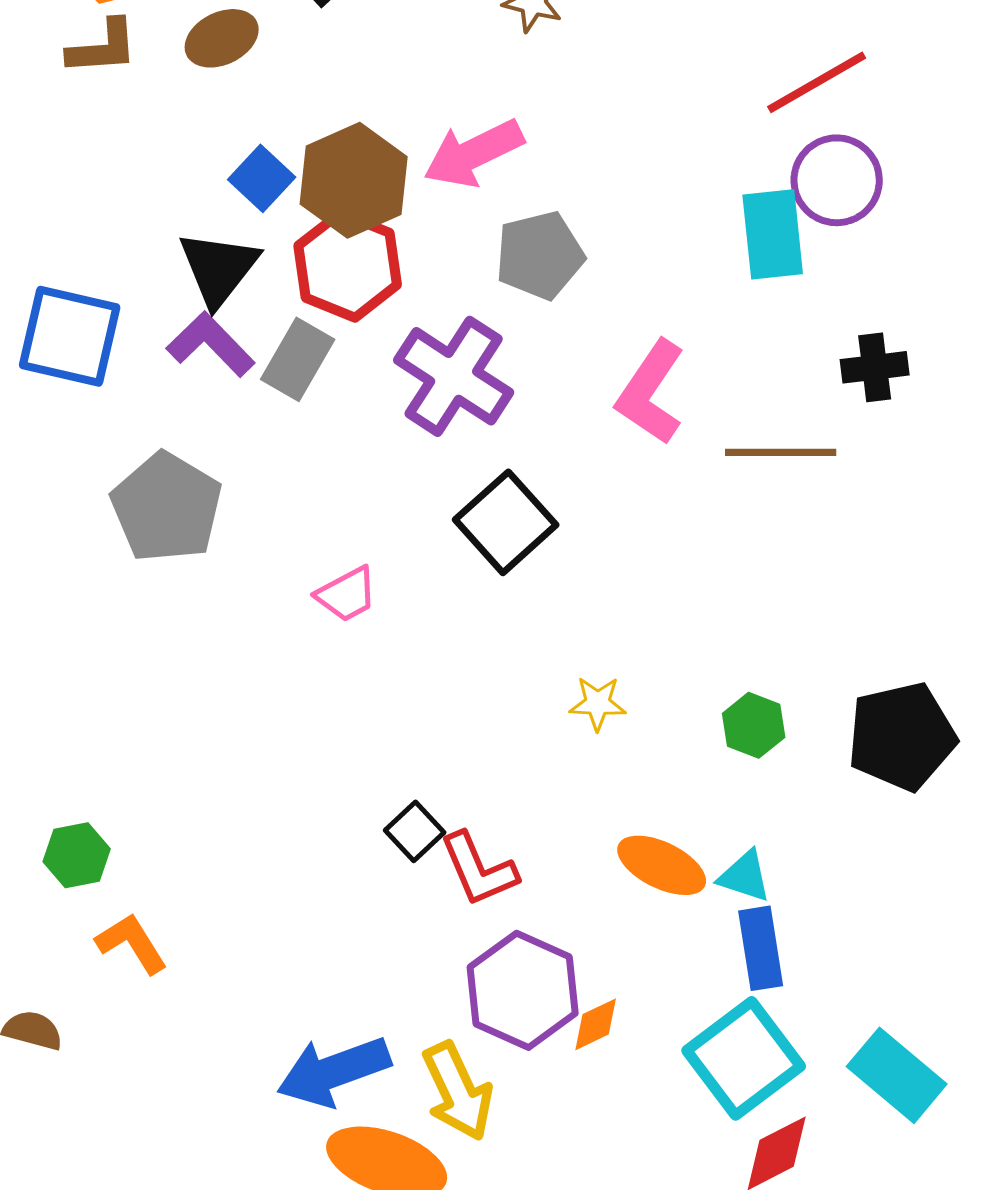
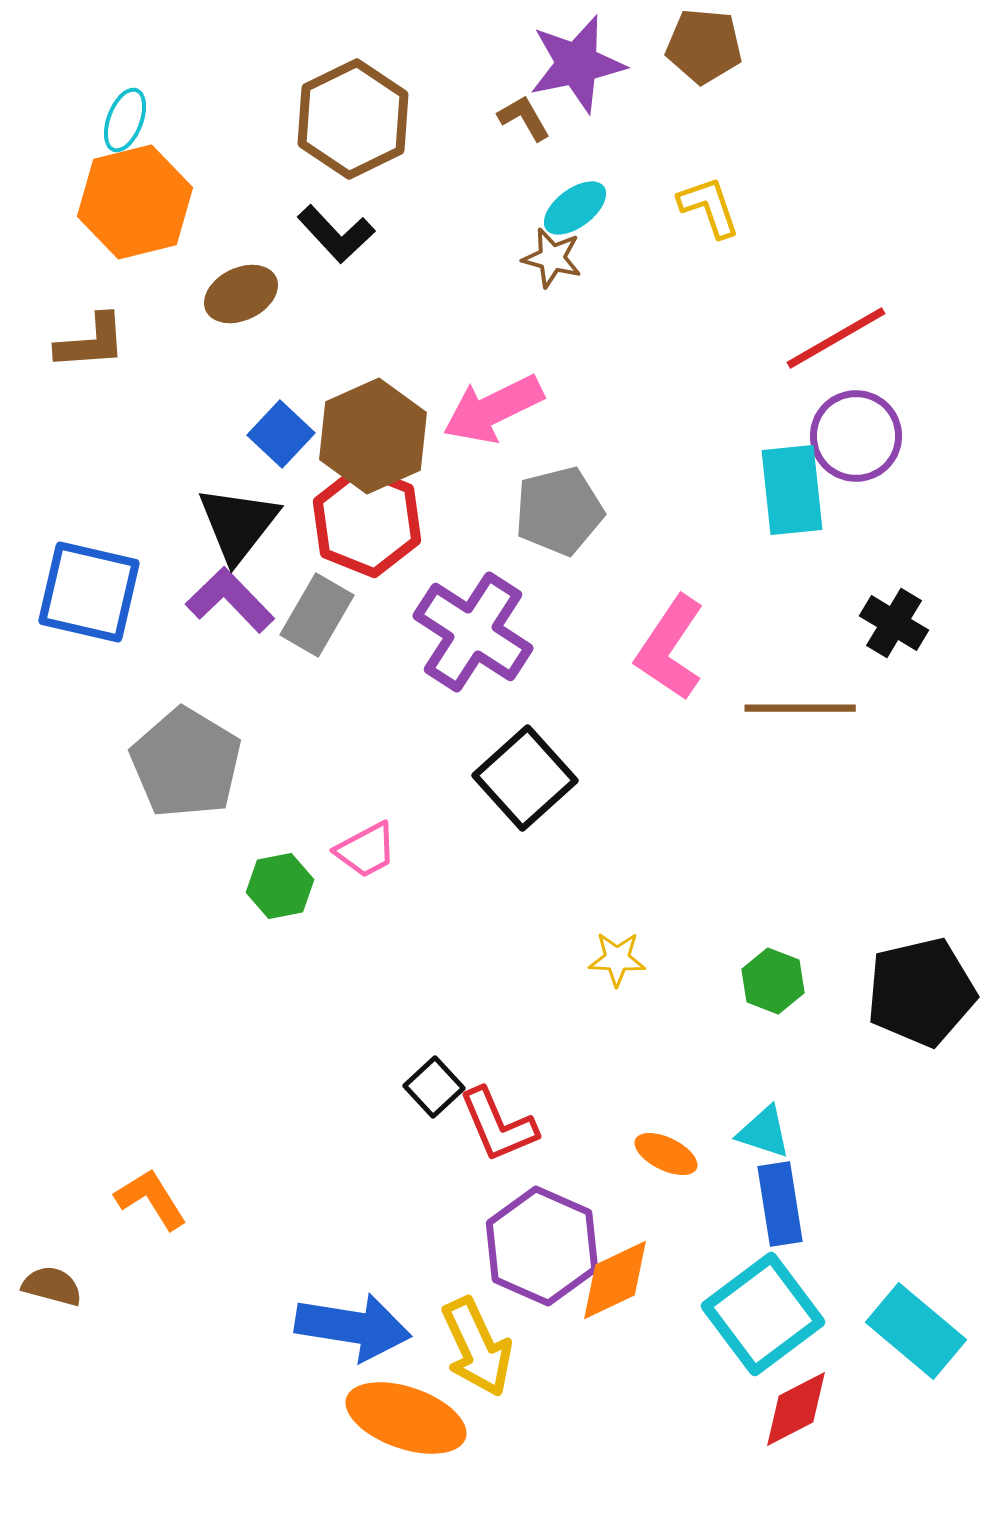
brown L-shape: (103, 47) -> (91, 342), moved
black cross: (875, 367) -> (894, 623), turned 38
green hexagon: (77, 855) -> (280, 886), moved
orange ellipse: (662, 865) -> (666, 1154), moved, size x0.7
orange diamond: (596, 1024) -> (615, 1280), size x1.5
blue arrow: (334, 1071) -> (353, 1327), turned -151

